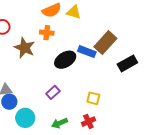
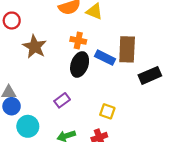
orange cross: (47, 33) -> (78, 40), moved
brown rectangle: (105, 43) -> (127, 49), turned -45
black ellipse: (65, 60) -> (80, 64), turned -45

